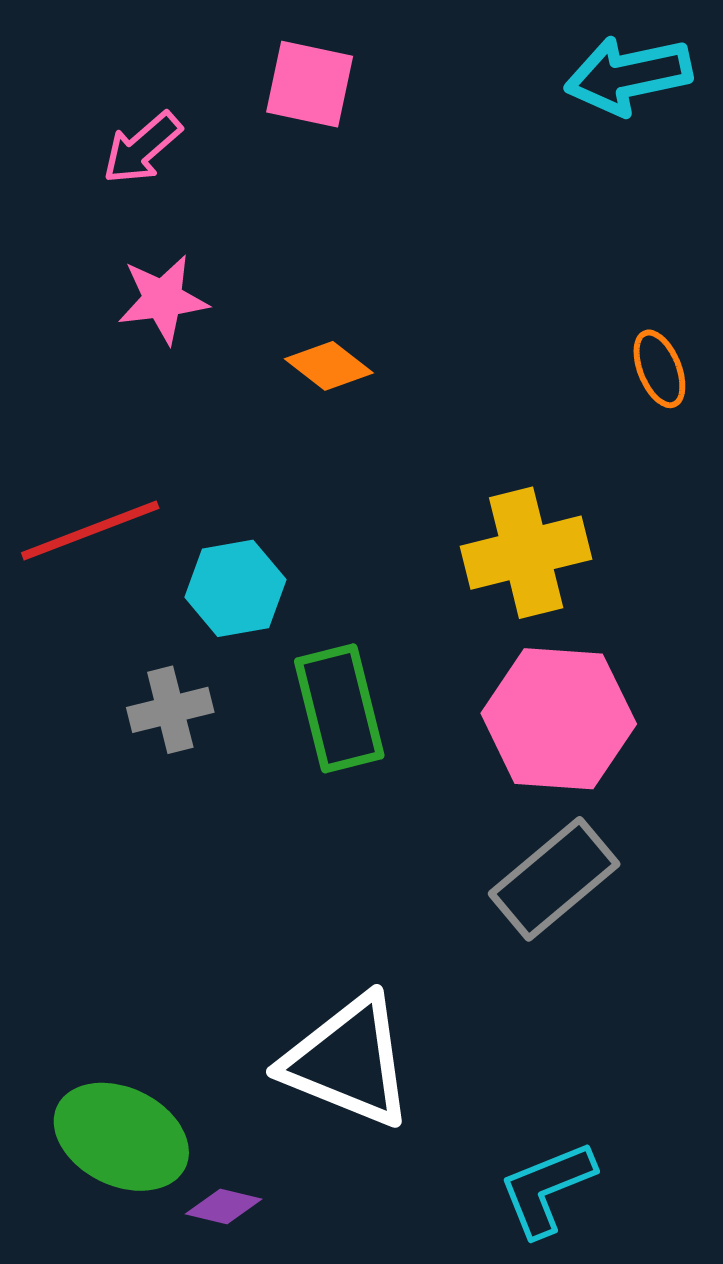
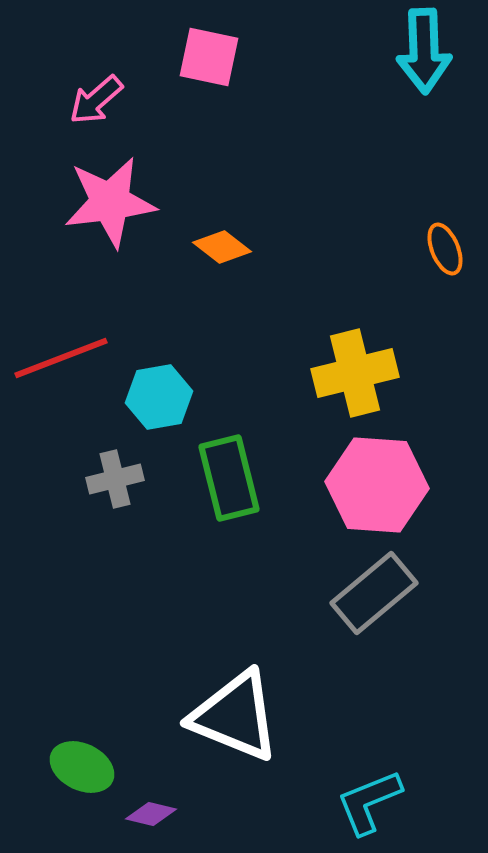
cyan arrow: (628, 75) -> (424, 51), turned -80
pink star: (163, 299) -> (110, 202), size x1.5
green ellipse: (121, 1137) -> (82, 767), size x0.7

